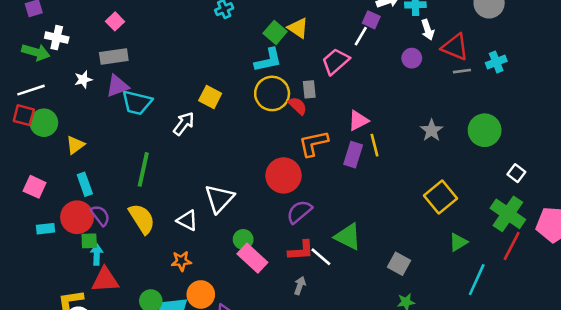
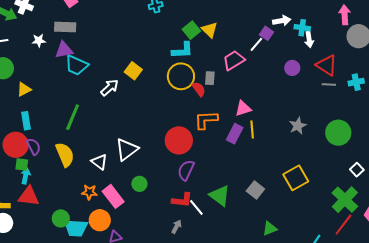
white arrow: (428, 30) -> (309, 39), moved
purple semicircle: (299, 212) -> (186, 170), turned -35
green triangle: (458, 242) -> (270, 229), moved
pink rectangle: (252, 258) -> (113, 196), moved
gray square: (399, 264) -> (255, 190), moved

